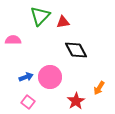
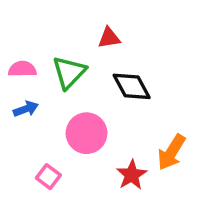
green triangle: (40, 16) -> (69, 72), moved
blue arrow: (26, 77) -> (26, 109), moved
orange arrow: (99, 88) -> (171, 152), size x1.5

